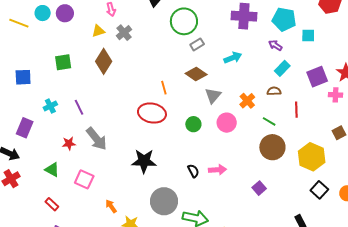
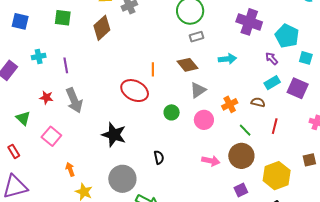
purple square: (317, 77) -> (298, 88), moved, turned 30
pink arrow: (217, 170) -> (211, 161), moved
purple square: (259, 188) -> (241, 190), moved

